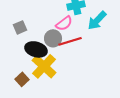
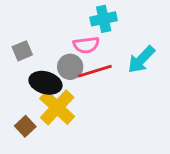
cyan arrow: (97, 20) -> (141, 60), moved
pink semicircle: (64, 23) -> (86, 45), turned 30

